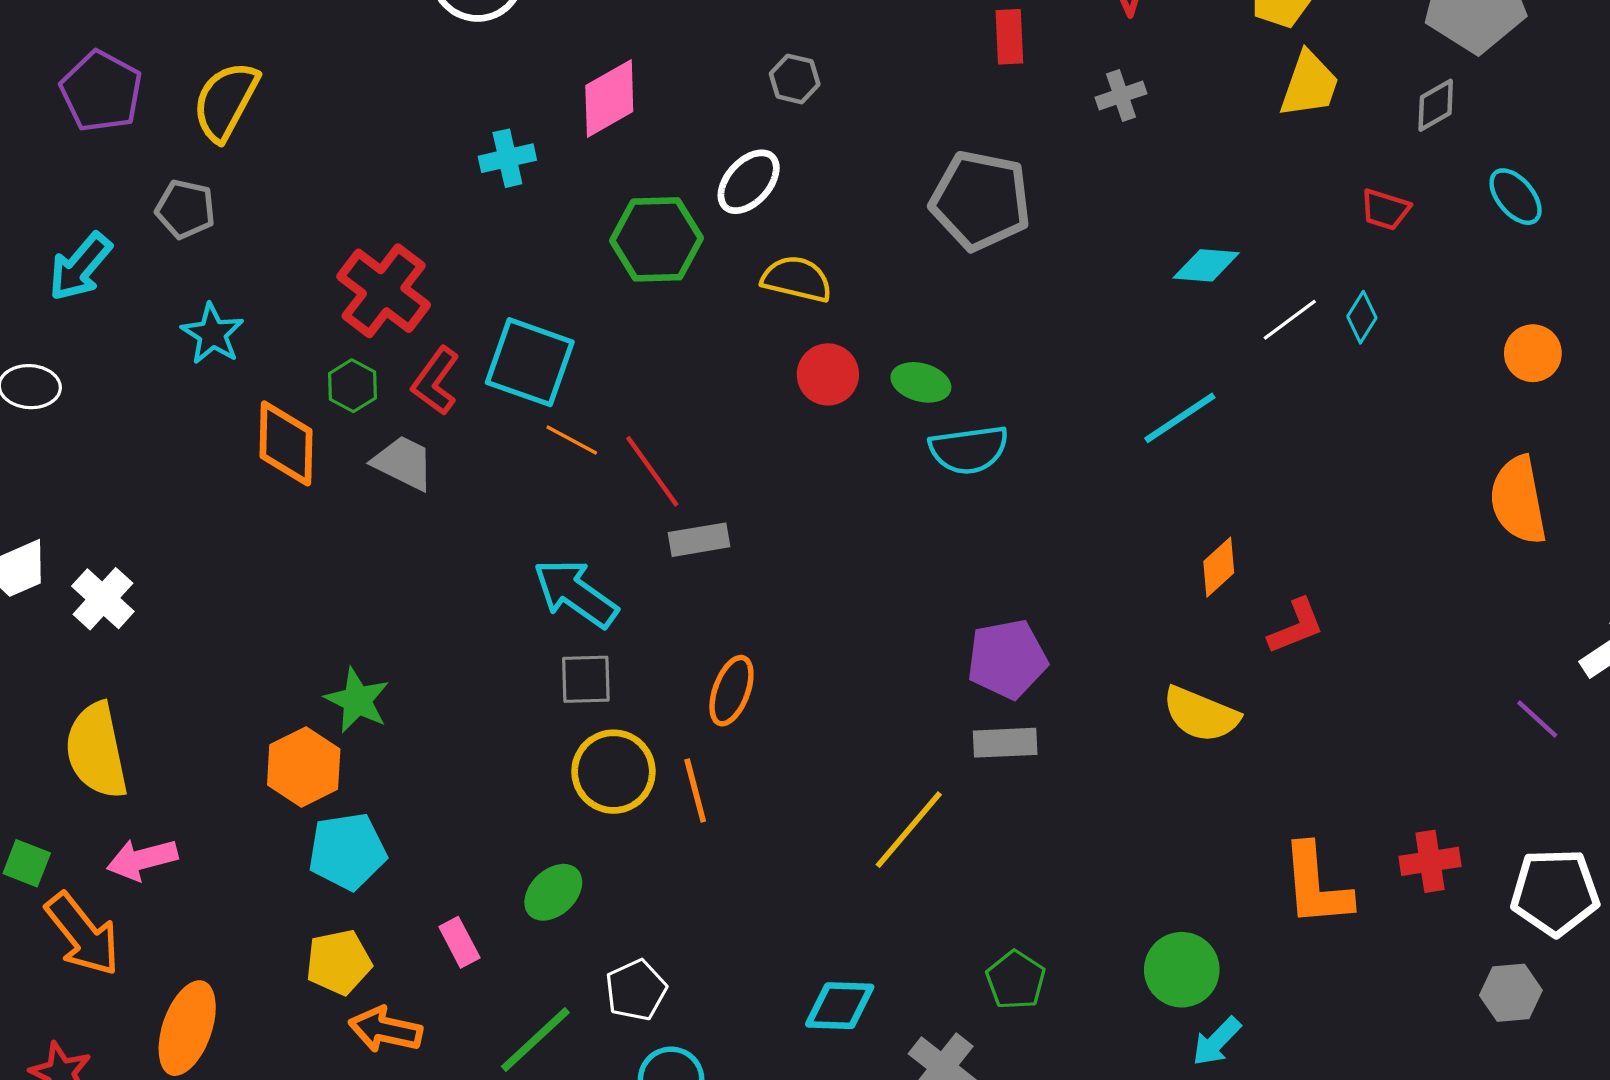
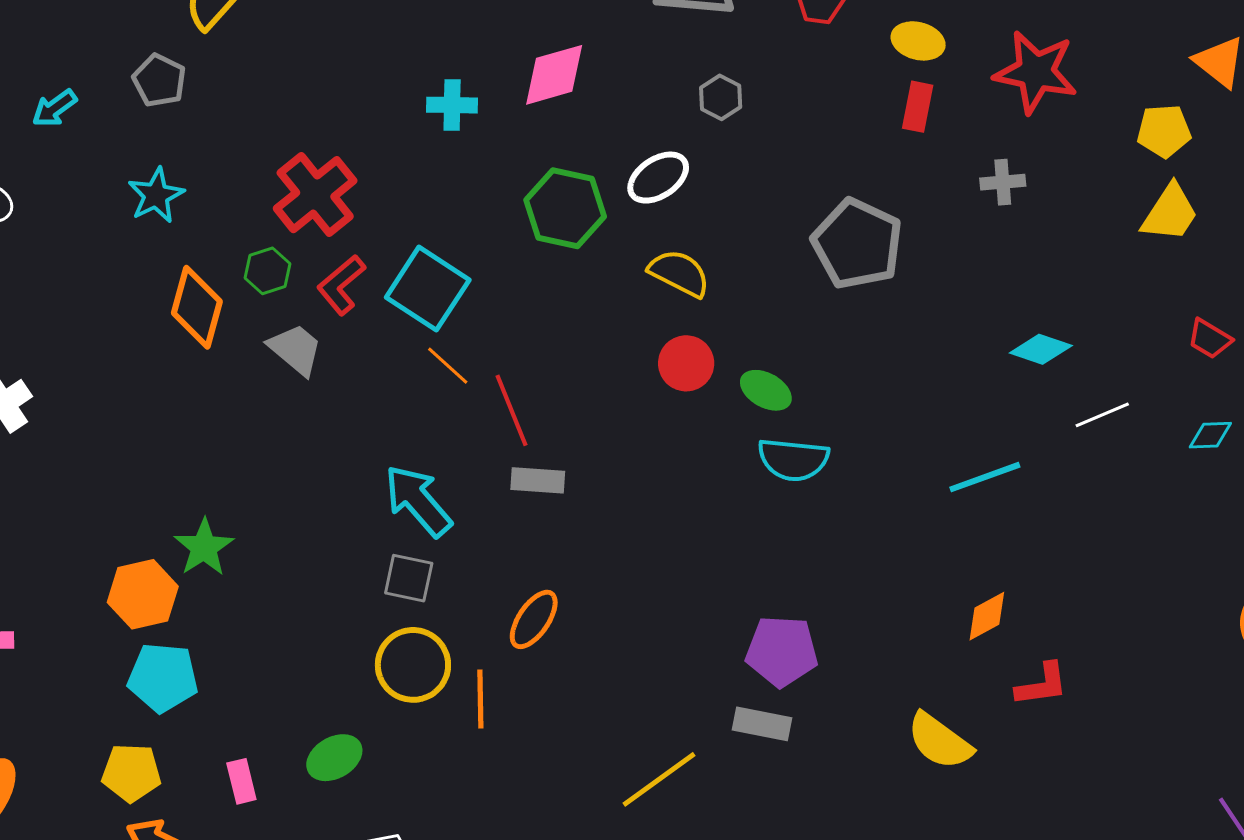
cyan arrow: (80, 267) -> (55, 108), size x0.7
cyan diamond: (1362, 317) -> (1210, 435), moved, turned 42

